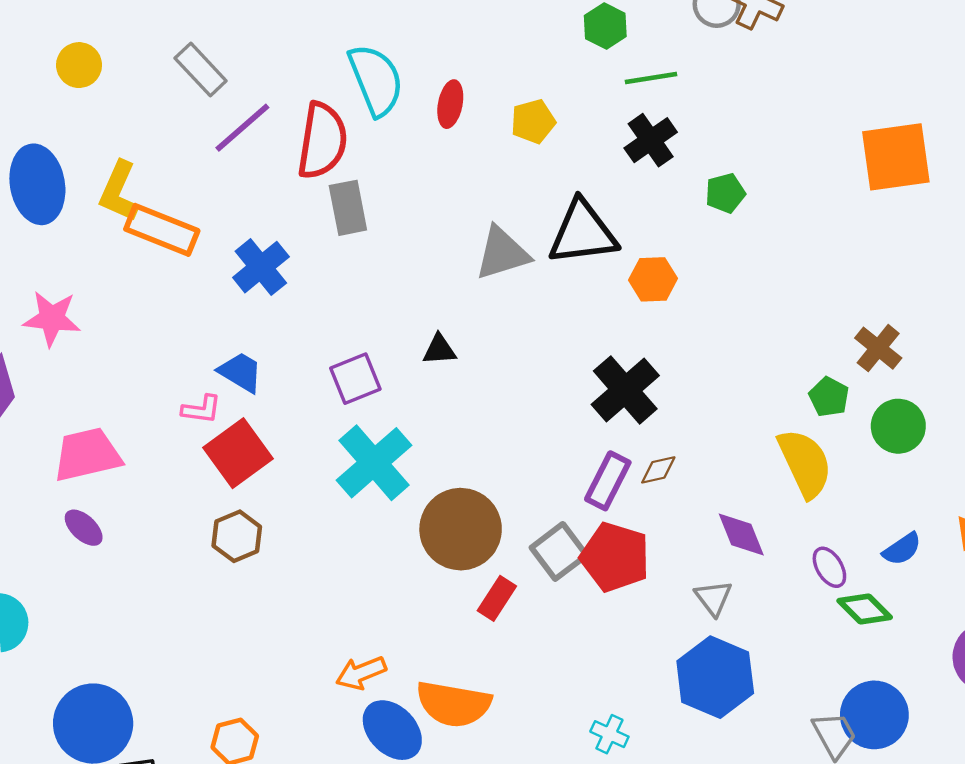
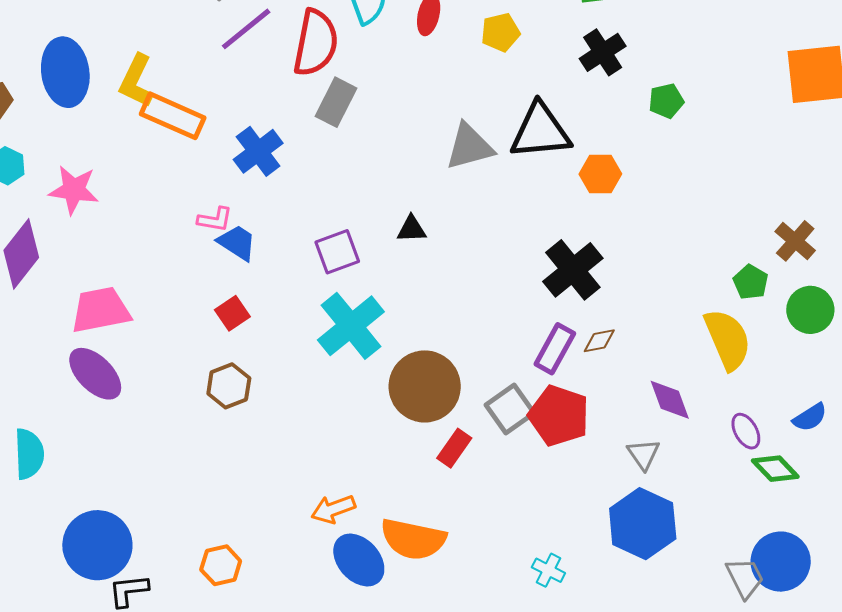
gray rectangle: (348, 208) -> (336, 102), turned 36
pink L-shape: (201, 409) -> (215, 219), moved
red square: (238, 453) -> (232, 313), size x0.6
purple ellipse: (84, 528) -> (95, 374), size x1.6

